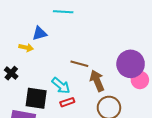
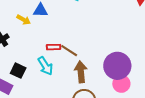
black square: (36, 98) -> (18, 71), size x0.7
red rectangle: (67, 102) -> (54, 47), moved

